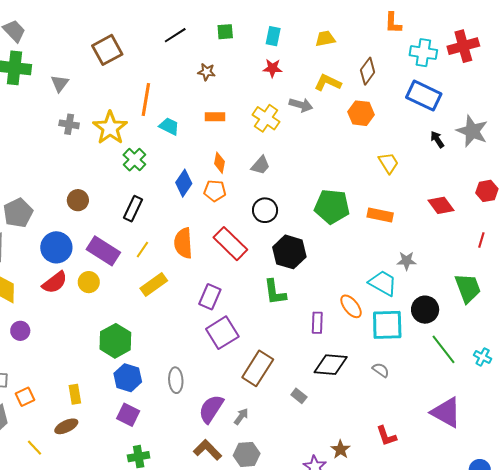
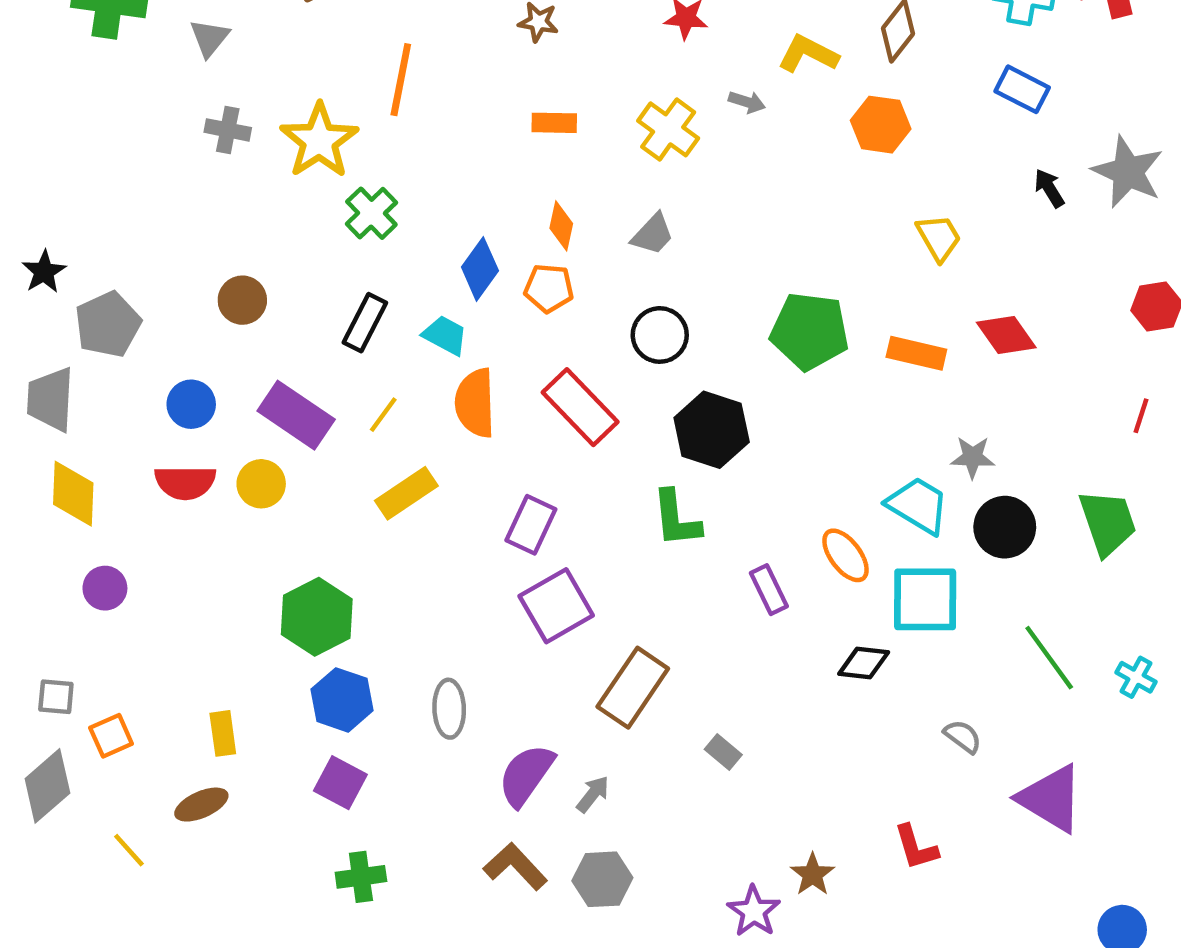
blue rectangle: (424, 96) -> (1022, 89), size x0.7
gray arrow: (301, 105) -> (747, 102), size x0.7
cyan trapezoid: (169, 126) -> (445, 335), moved
red diamond: (441, 205) -> (1006, 335), moved
blue circle: (56, 247) -> (191, 404), size x0.7
red semicircle: (55, 282) -> (185, 482), turned 36
black circle: (425, 310) -> (1005, 527), moved
purple rectangle: (317, 323) -> (769, 590), turned -30
black diamond: (331, 365) -> (864, 663), moved, size x0.7
gray semicircle: (381, 370) -> (963, 736), moved

